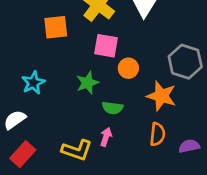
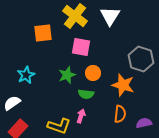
orange circle: (128, 68) -> (93, 73), moved

